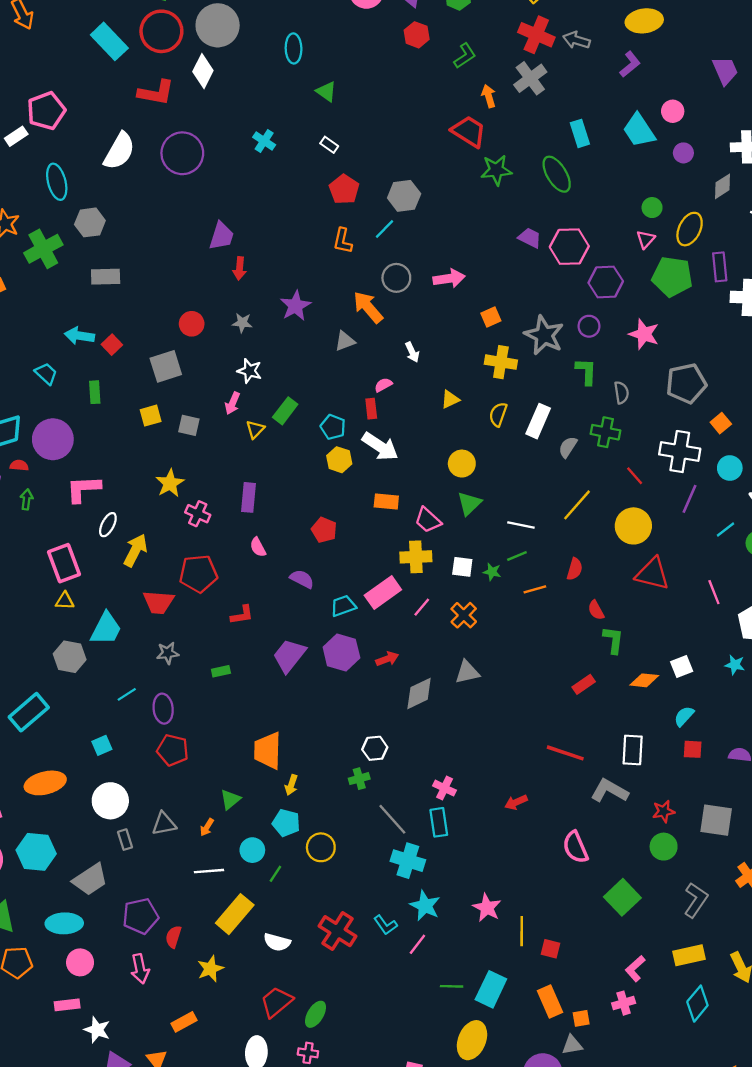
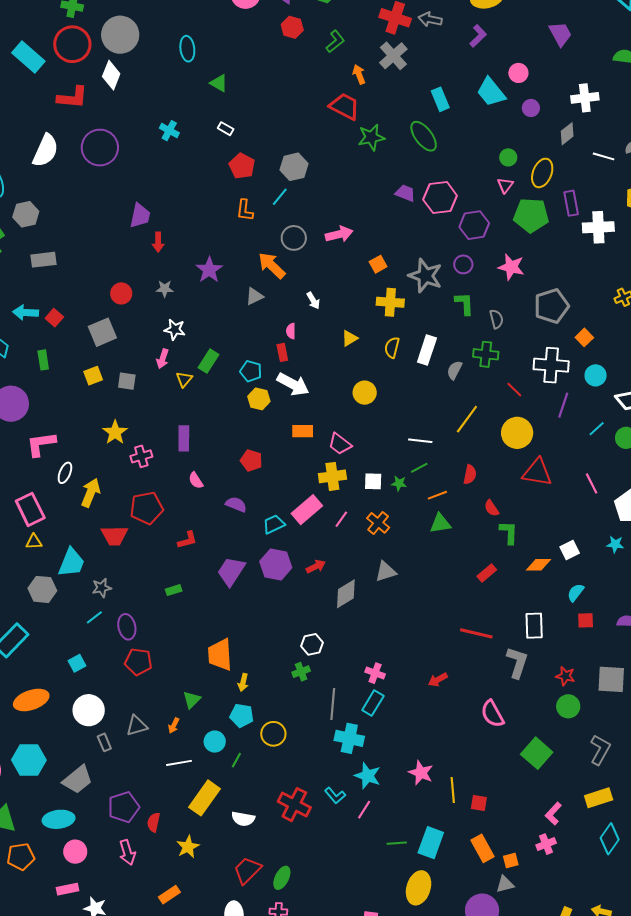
pink semicircle: (383, 385) -> (291, 331), turned -56
green triangle: (469, 504) -> (440, 523), moved, turned 40
pink cross: (198, 514) -> (141, 456), turned -35
gray star: (168, 653) -> (102, 588), moved
gray L-shape: (609, 791) -> (517, 662), turned 84
red star: (664, 811) -> (565, 676), turned 30
gray line: (392, 819) -> (333, 704), turned 52
cyan rectangle: (439, 822) -> (373, 703), turned 45

